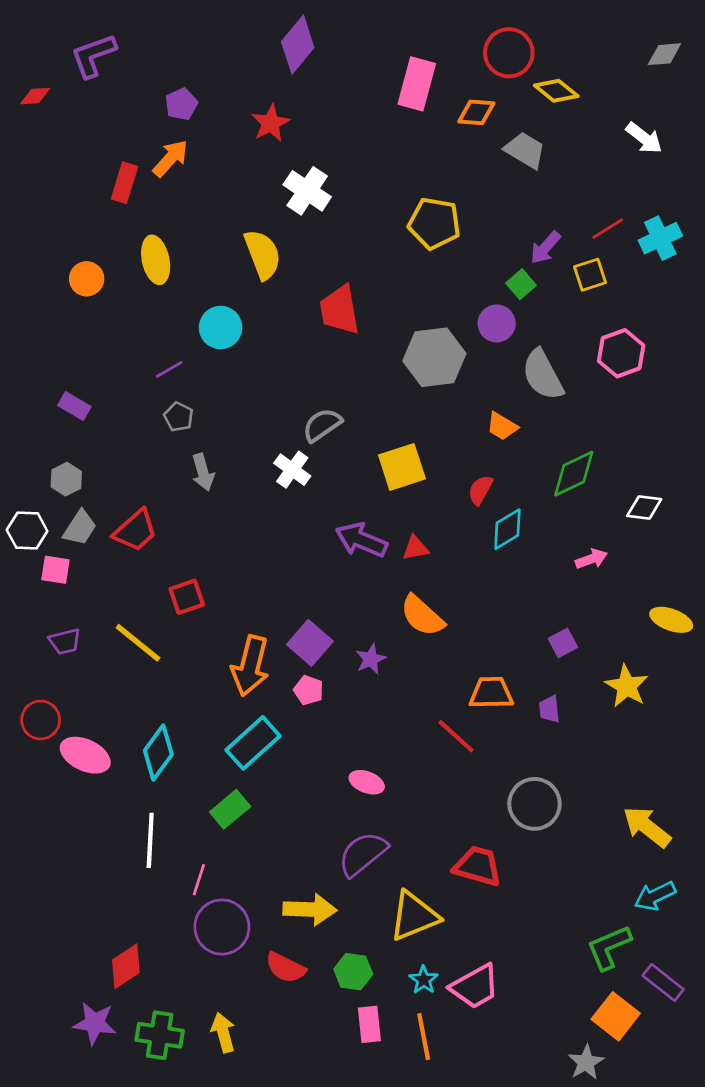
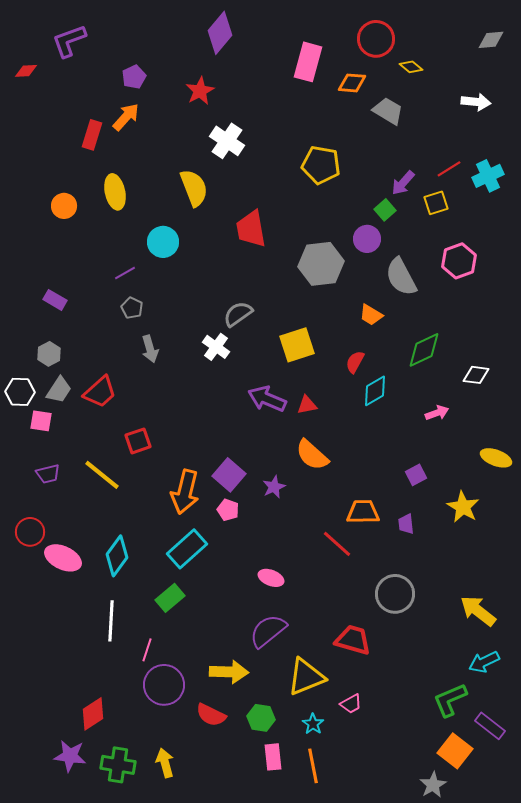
yellow diamond: (556, 91) -> (411, 67), size x0.7
white arrow: (644, 138) -> (476, 102), turned -32
pink trapezoid: (475, 987) -> (351, 704), moved, size x0.6

